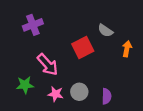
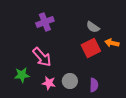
purple cross: (33, 25) -> (45, 22), moved
red square: (83, 48) -> (91, 48), moved
orange arrow: (127, 49) -> (112, 43), turned -88

